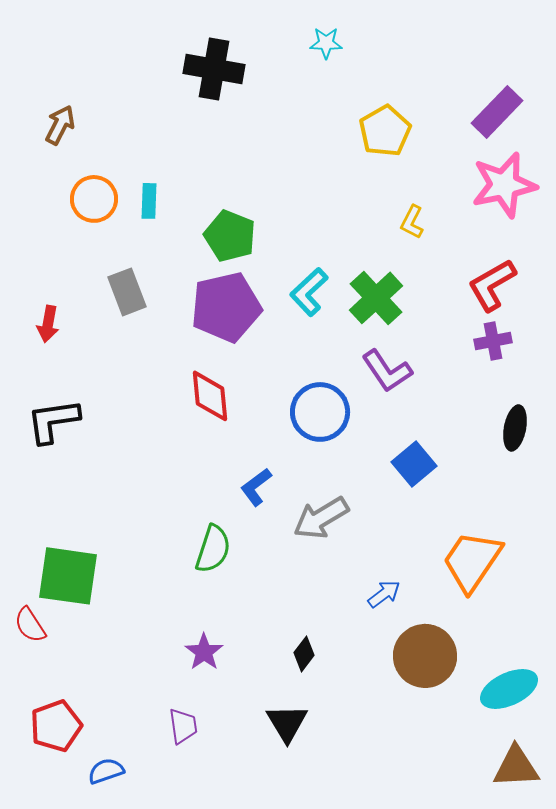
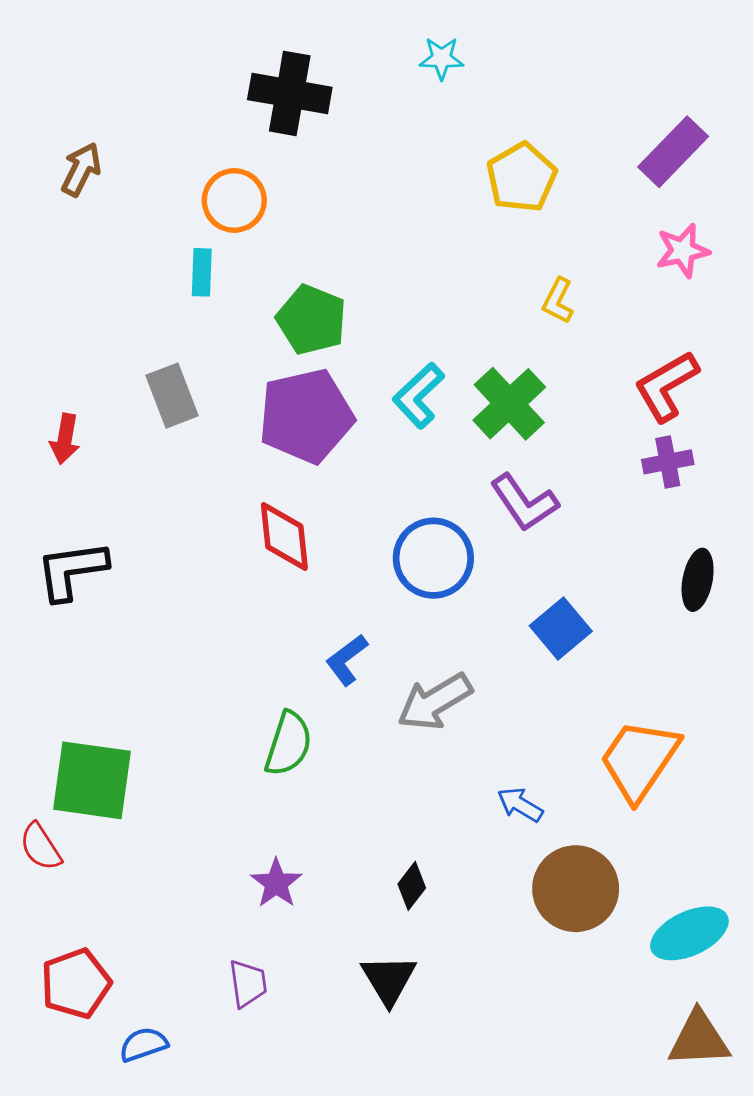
pink star: (504, 185) -> (683, 251), size x0.6
orange circle: (94, 199) -> (234, 200), moved
blue arrow: (384, 594) -> (520, 805), turned -112

